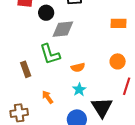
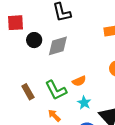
black circle: (46, 13) -> (34, 40), moved
green L-shape: (50, 54) -> (56, 90), moved

